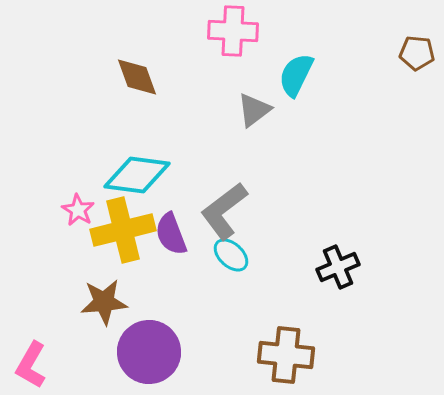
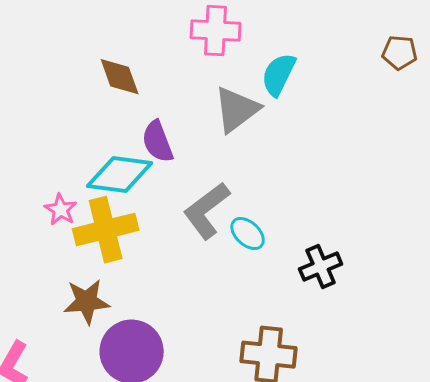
gray triangle: (254, 110) -> (237, 110), size x1.4
purple semicircle: (171, 234) -> (158, 142), moved
cyan ellipse: (231, 255) -> (248, 234), moved

